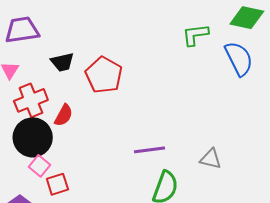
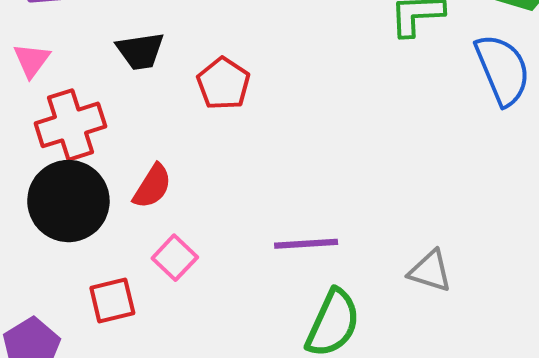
red pentagon: (104, 75) -> (223, 84), size x0.7
red semicircle: (64, 115) -> (152, 186), moved
pink square: (40, 166) -> (175, 258), moved

